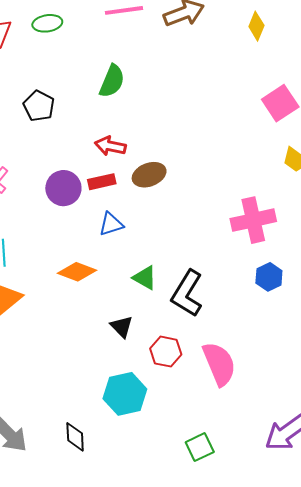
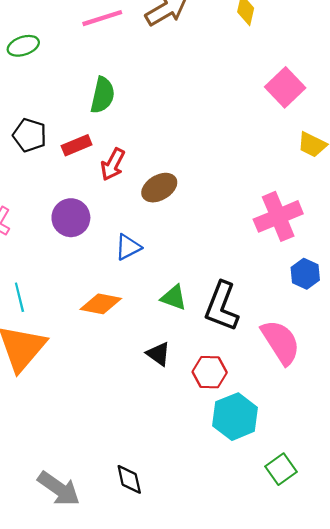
red arrow: (110, 146) -> (113, 164), turned -64
red rectangle: (102, 182) -> (77, 145), moved
pink semicircle: (219, 364) -> (281, 342), moved
cyan hexagon: (125, 394) -> (235, 417), moved
green square: (200, 447) -> (281, 469), moved

